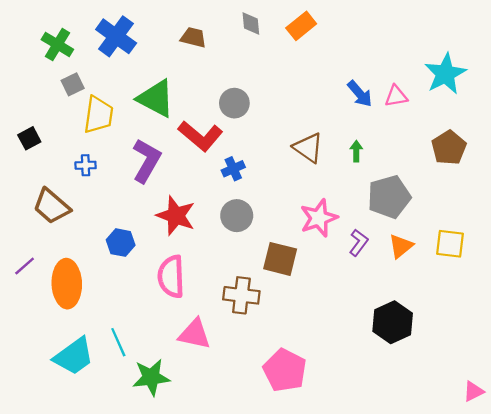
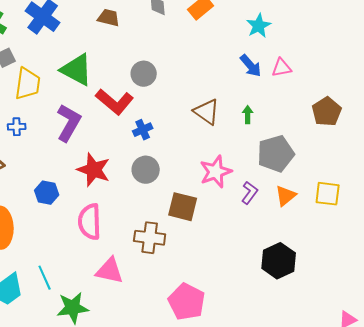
cyan star: (445, 74) -> (259, 26), moved, size x0.7

